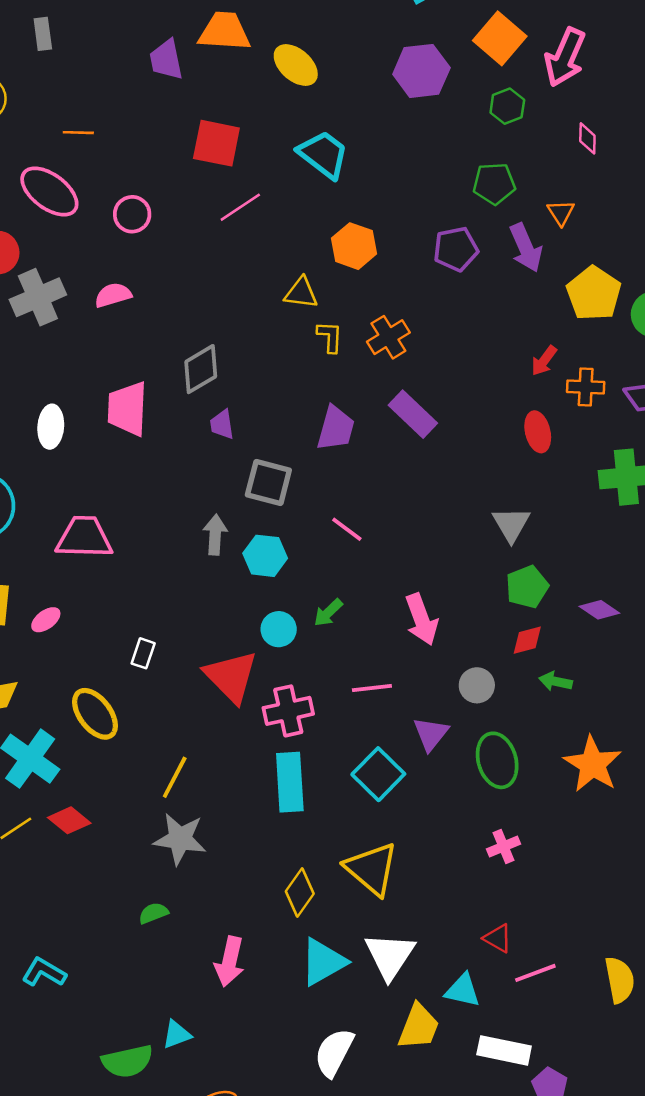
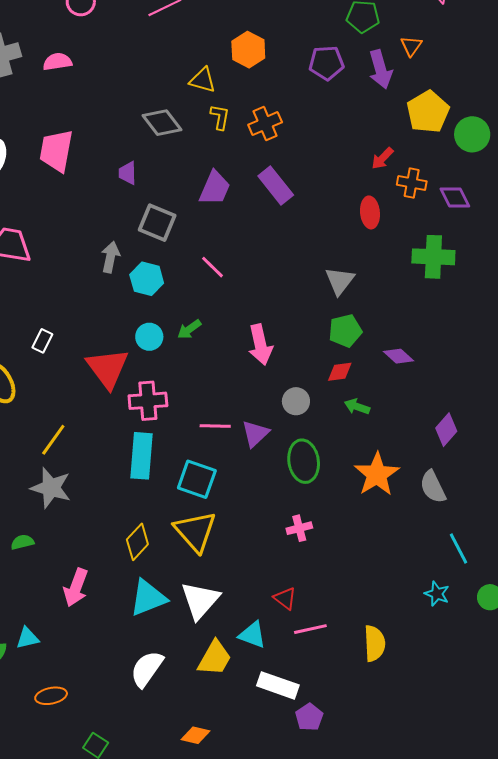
gray diamond: (201, 369) -> (162, 123), moved, turned 75
pink line: (372, 688) -> (215, 426), moved
cyan square: (378, 774) -> (197, 479), moved, turned -33

